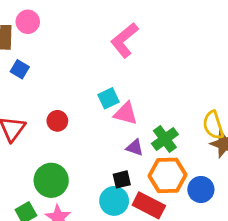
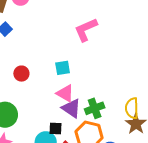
pink triangle: (126, 113) -> (65, 93), moved
purple triangle: (135, 148) -> (71, 108), size x1.5

